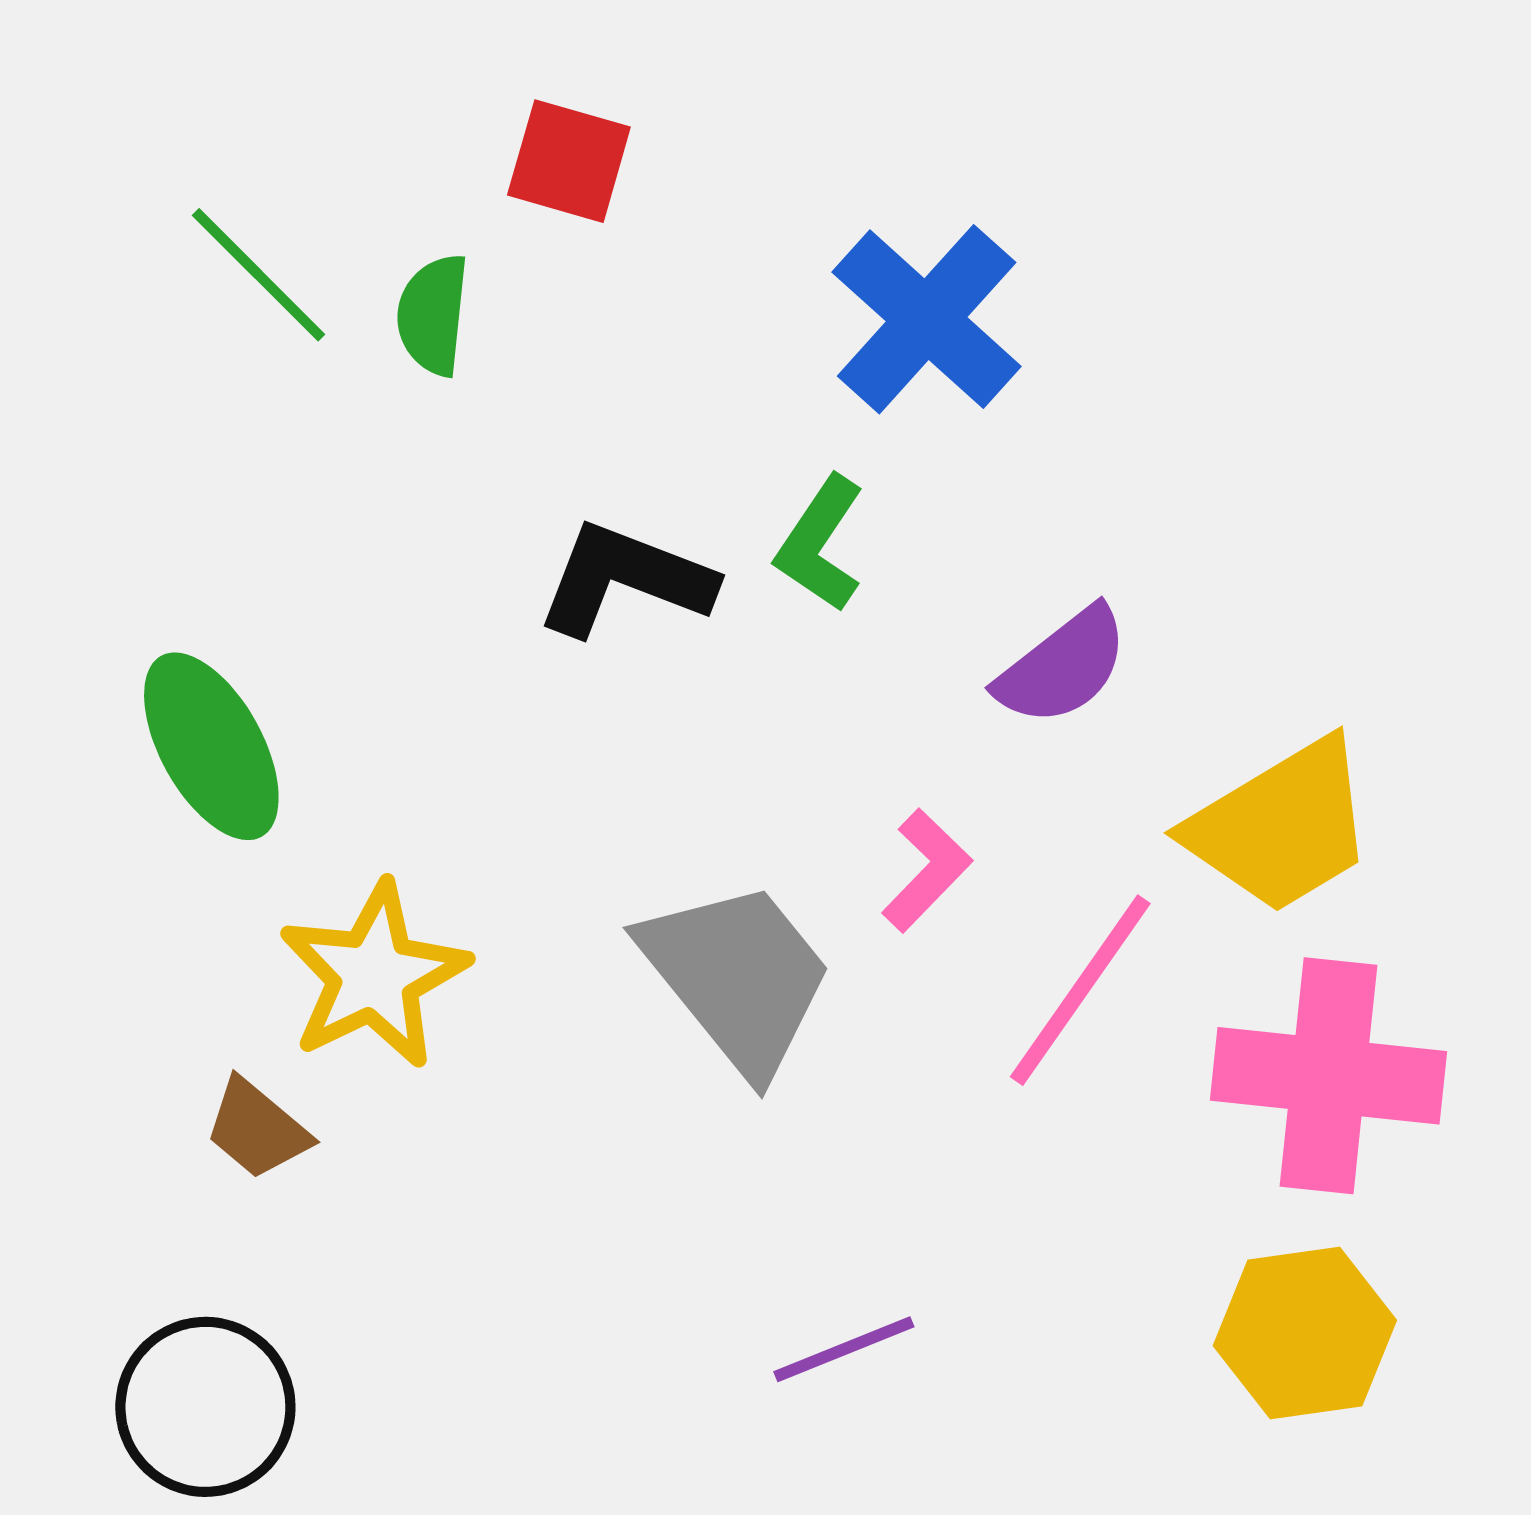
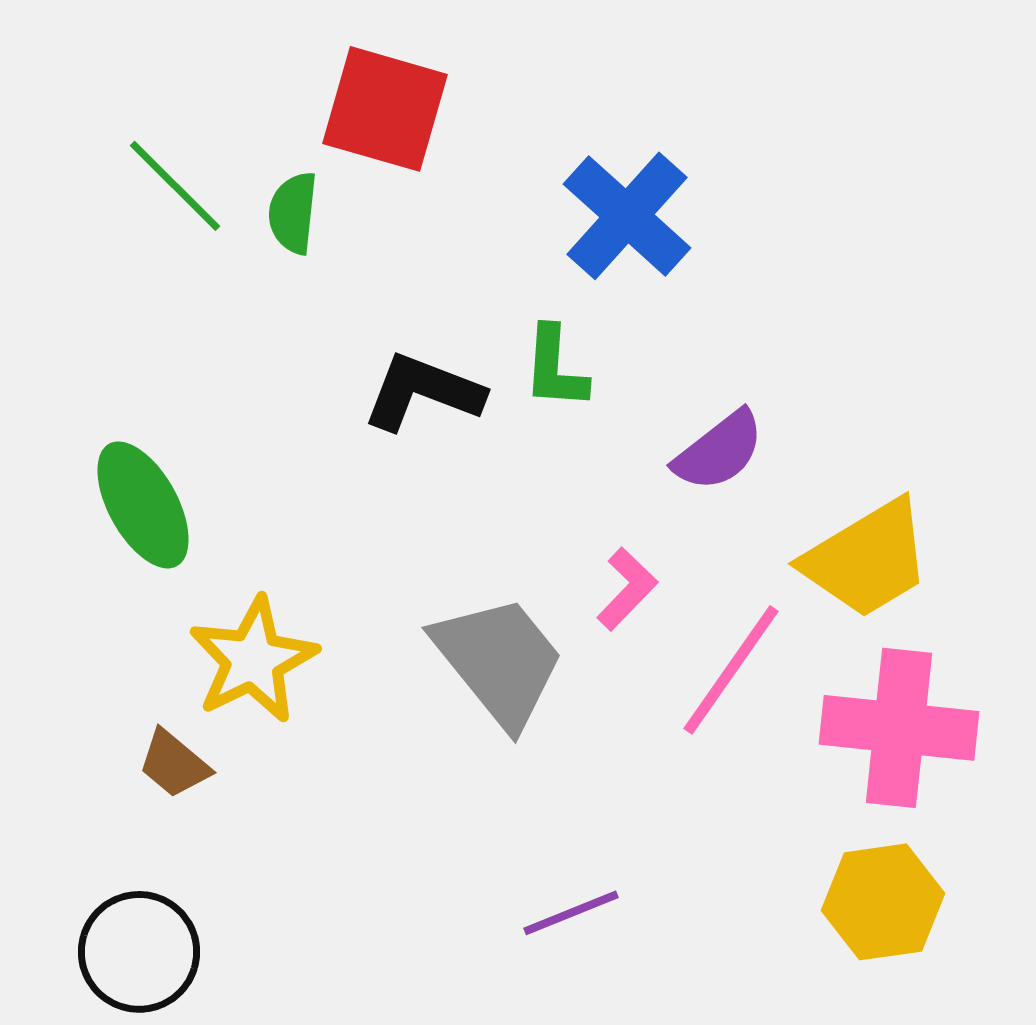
red square: (569, 161) -> (385, 109), size x1.5
green L-shape: (820, 544) -> (555, 368), turned -30

